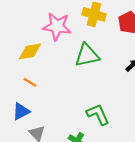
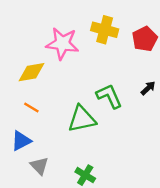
green triangle: (87, 55) -> (82, 119), moved
green L-shape: (98, 114) -> (109, 96), moved

